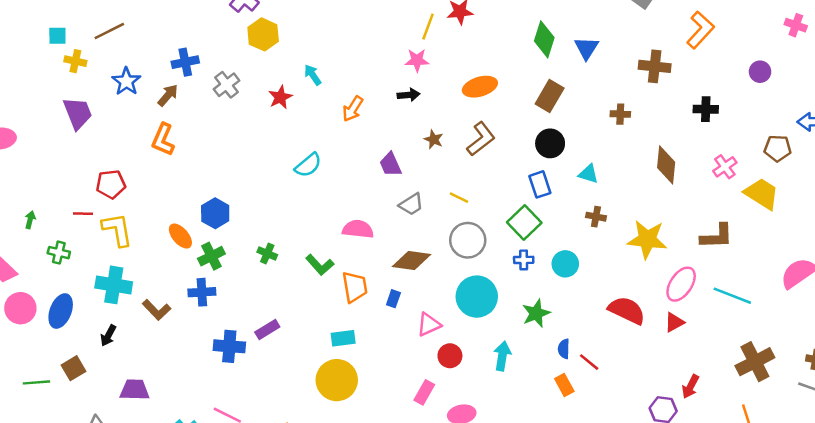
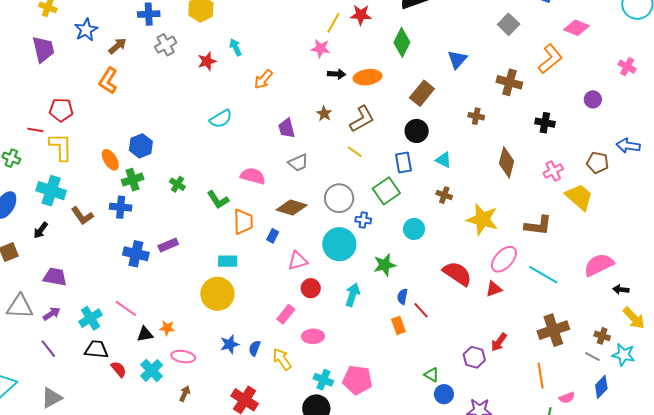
green diamond: (544, 39) -> (402, 42), moved
blue cross: (185, 62) -> (149, 14), moved
black arrow: (409, 95) -> (337, 74), moved
yellow line: (459, 198) -> (355, 152), moved
blue cross: (524, 260) -> (363, 220), moved

